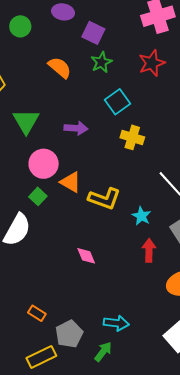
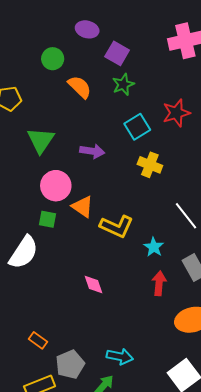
green circle: (20, 26) -> (53, 59), moved
red star: (152, 63) -> (176, 113), moved
green square: (38, 196) -> (48, 219), turned -36

